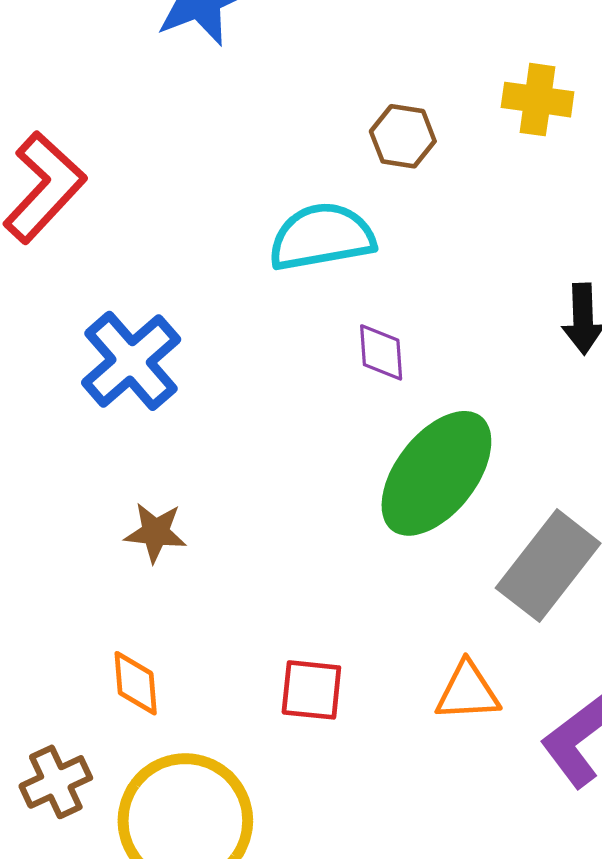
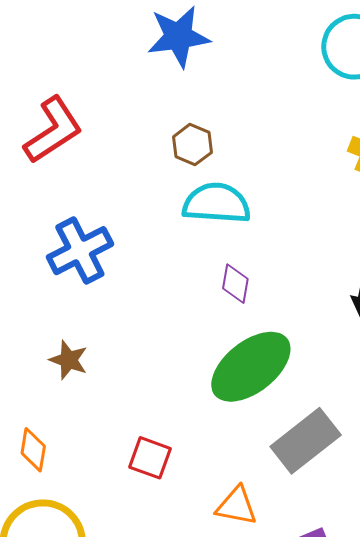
brown hexagon: (403, 136) -> (192, 145), moved
red square: (311, 690) -> (150, 458), moved

